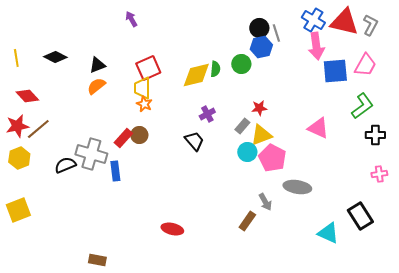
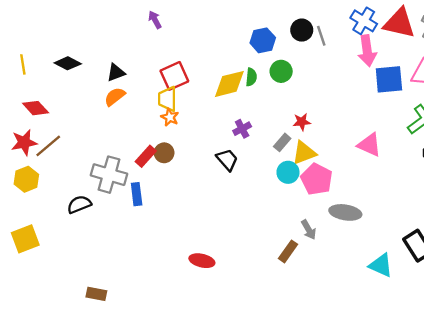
blue hexagon: (261, 47) -> (263, 40), moved
black semicircle: (65, 165) -> (79, 204), moved
brown rectangle: (97, 260) -> (96, 294), moved

